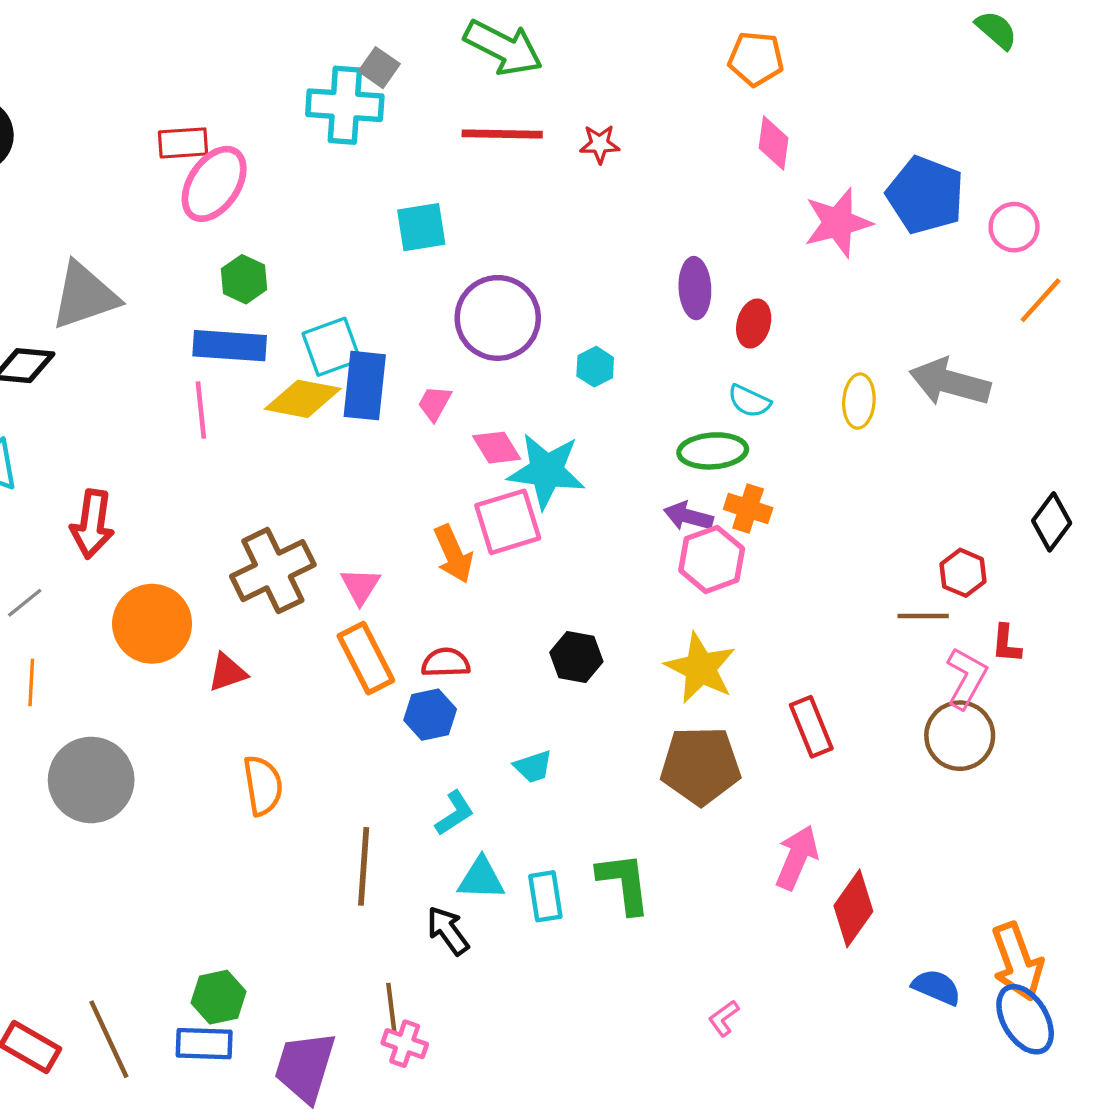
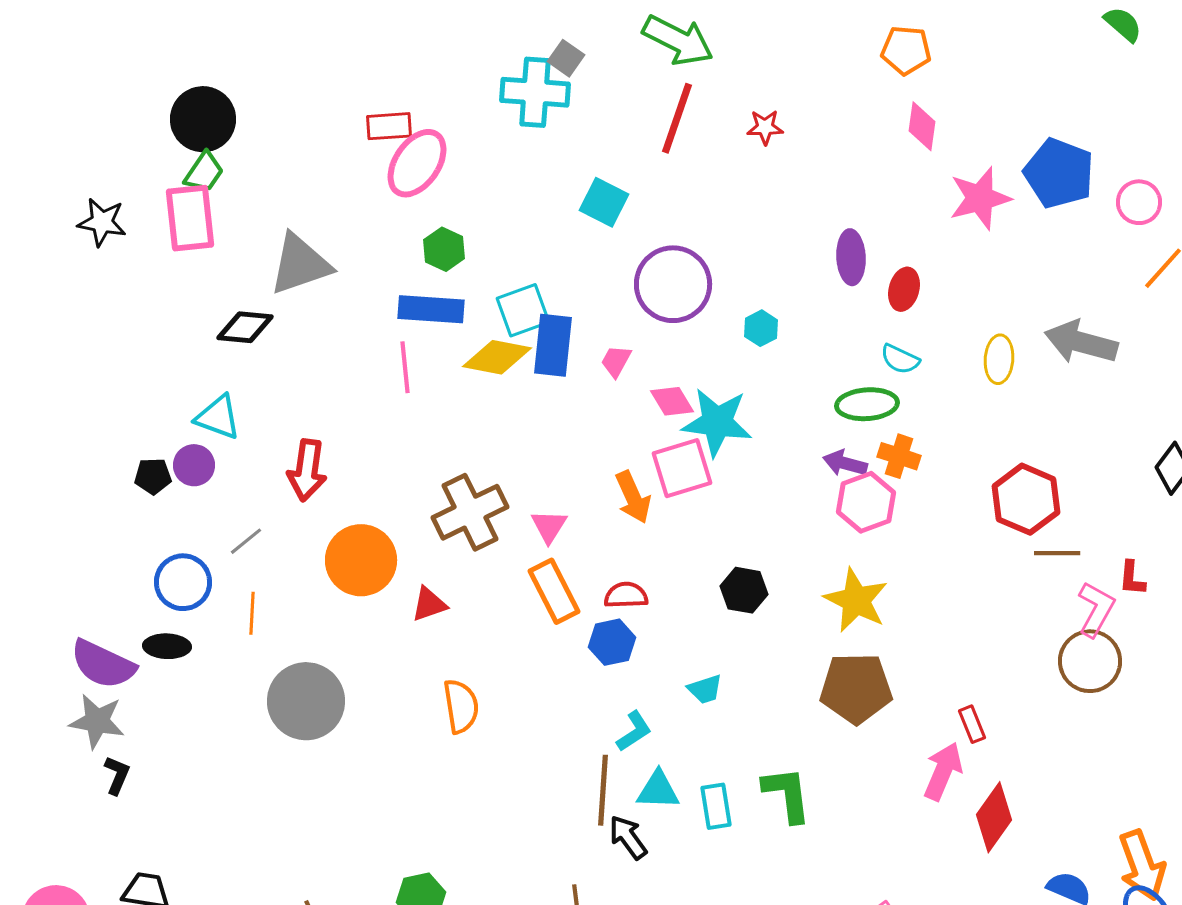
red line: (502, 134) -> (677, 118), turned -72
cyan square: (421, 227) -> (604, 202), turned 36
red hexagon: (963, 573) -> (1026, 499), moved, size x1.6
red rectangle: (811, 727) -> (972, 724), moved, size x0.7
brown line: (364, 866) -> (603, 790), moved

